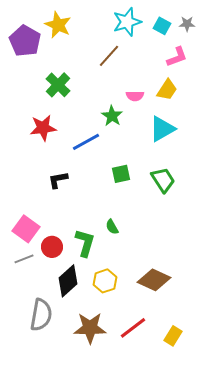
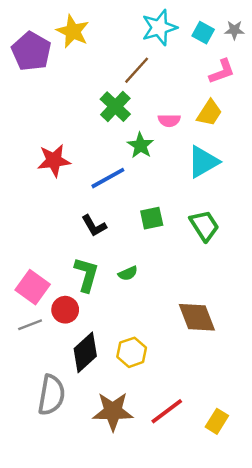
green cross: (58, 85) -> (115, 107), moved
black L-shape: (58, 180) -> (94, 226), moved, turned -110
green semicircle: (112, 227) -> (128, 273), moved, turned -84
green L-shape: (85, 243) -> (87, 275), moved
brown diamond: (154, 280) -> (197, 317), moved, turned 44

